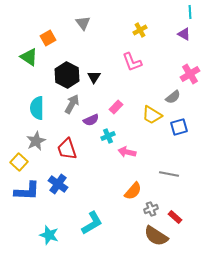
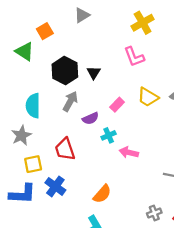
gray triangle: (83, 23) -> (82, 15), turned 35
yellow cross: (140, 30) -> (143, 23), size x1.5
yellow trapezoid: (152, 115) -> (148, 97), moved
gray star: (36, 141) -> (21, 135), moved
yellow square: (19, 162) -> (33, 164), moved, turned 36
orange semicircle: (133, 191) -> (102, 194), moved

